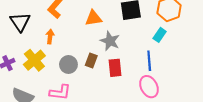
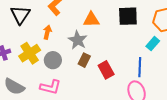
gray star: (110, 41) -> (78, 40), moved
gray circle: (68, 64) -> (53, 60), moved
red rectangle: (115, 68) -> (106, 70), turned -30

